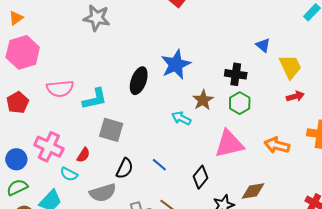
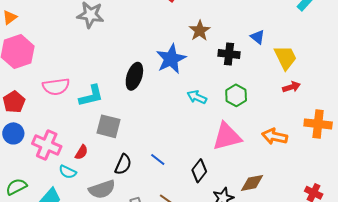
black cross: (236, 74) -> (229, 54), moved
brown star: (203, 100) -> (200, 31), moved
cyan arrow: (181, 118) -> (197, 97), moved
blue circle: (16, 159) -> (13, 133), moved

